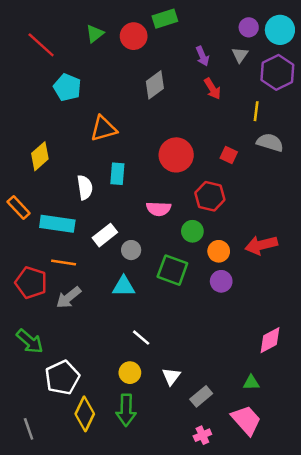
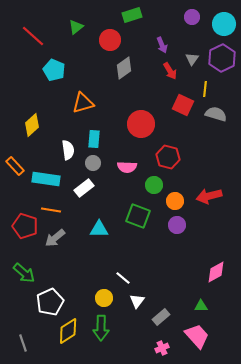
purple circle: (249, 27) -> (192, 17), moved
red circle: (134, 36) -> (110, 40), moved
gray triangle: (240, 55) -> (192, 59), moved
red square: (229, 155) -> (183, 105), moved, size x1.5
gray circle: (131, 250) -> (93, 163), moved
white line: (141, 338) -> (123, 278), moved
yellow diamond: (85, 414) -> (68, 331), turned 32

